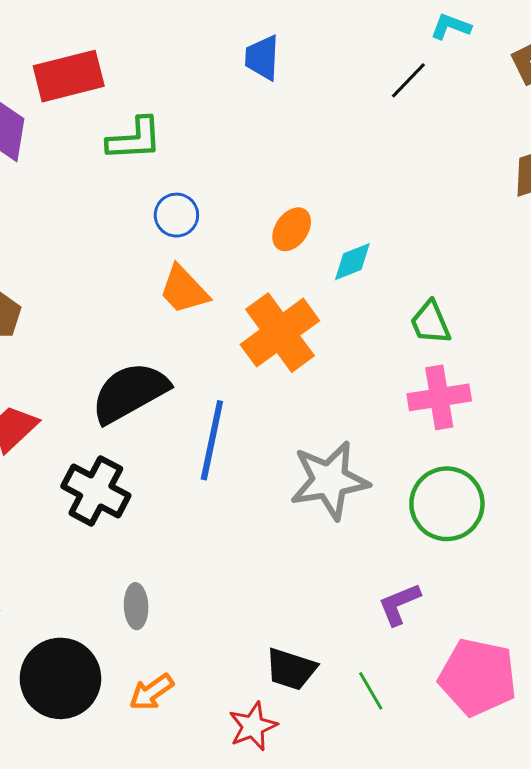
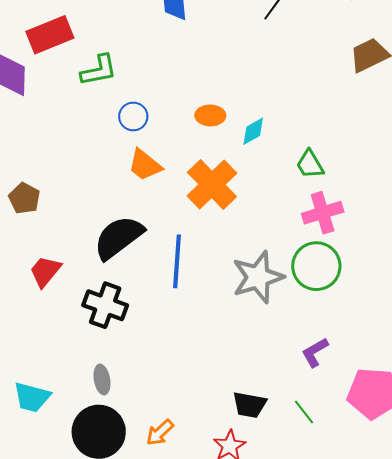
orange ellipse: (292, 229) -> (210, 115), turned 64
green circle: (447, 504) -> (316, 266), moved
gray ellipse: (136, 606) -> (102, 379), moved

